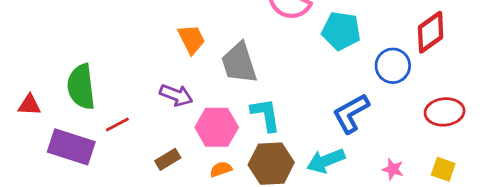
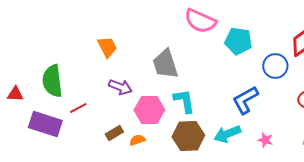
orange trapezoid: (192, 39) -> (107, 47), moved
orange semicircle: (221, 169) -> (137, 140), moved
pink star: (393, 169) -> (265, 140), moved

